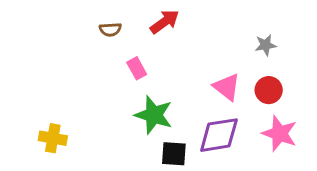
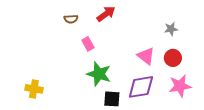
pink star: (280, 134) -> (180, 86), turned -30

